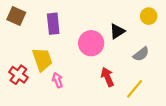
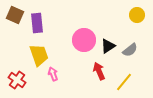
purple rectangle: (53, 24) -> (37, 23), moved
black triangle: (117, 31) -> (108, 46), moved
red cross: (18, 75) -> (17, 80), moved

